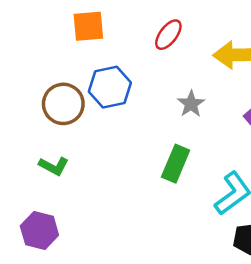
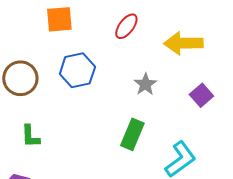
brown circle: (63, 104) -> (20, 78), moved
green L-shape: (54, 166) -> (30, 136), turned 60

